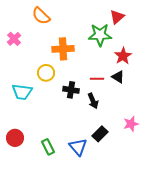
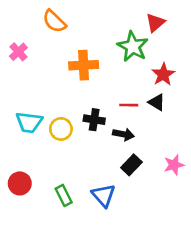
green star: (100, 35) -> (133, 47), turned 30
yellow circle: (46, 73) -> (61, 129), moved
black arrow: (93, 101) -> (123, 134), turned -56
black rectangle: (100, 134) -> (131, 165), moved

